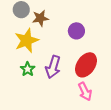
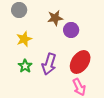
brown star: (40, 18) -> (55, 18), moved
yellow star: (27, 40) -> (24, 39), size x0.7

